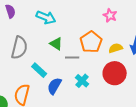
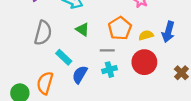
gray line: (72, 58) -> (107, 50), moved
cyan cross: (82, 81) -> (109, 70), turned 32

